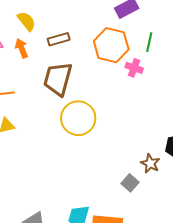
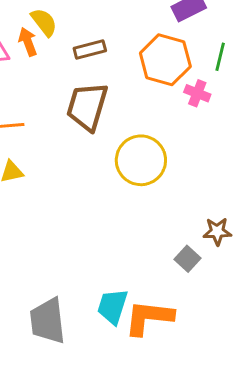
orange arrow: (22, 48) -> (28, 42), moved
yellow circle: (78, 118) -> (141, 160), moved
brown star: (150, 164) -> (217, 231), turned -30

